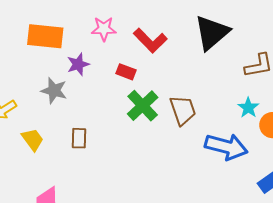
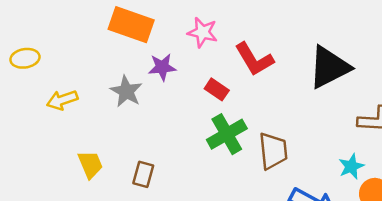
brown rectangle: (79, 138) -> (143, 174), moved
yellow trapezoid: (33, 140) -> (90, 164), moved

